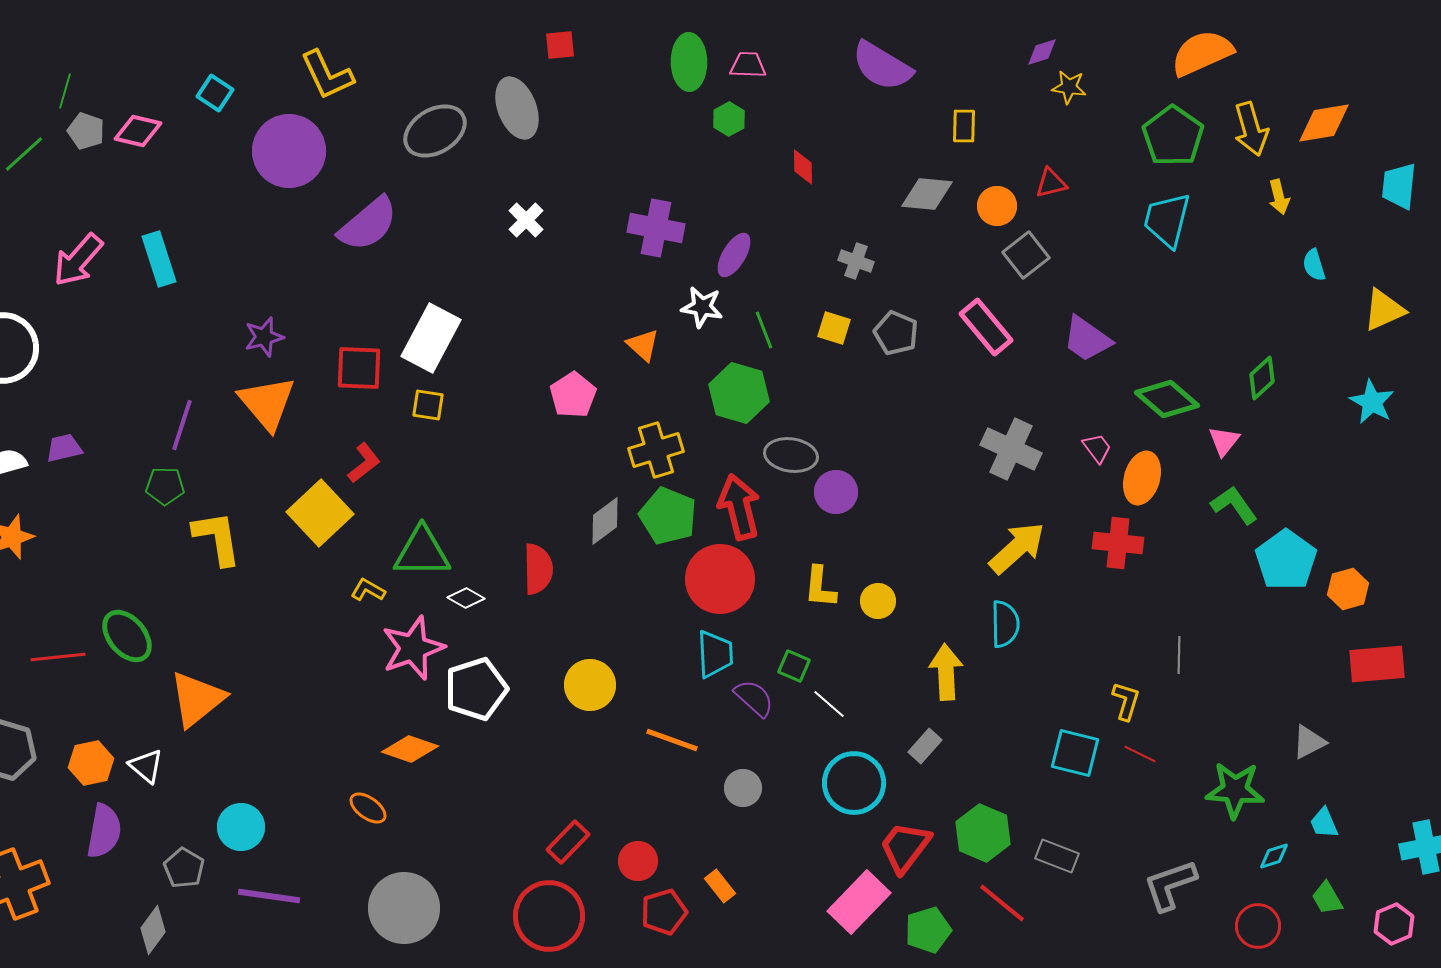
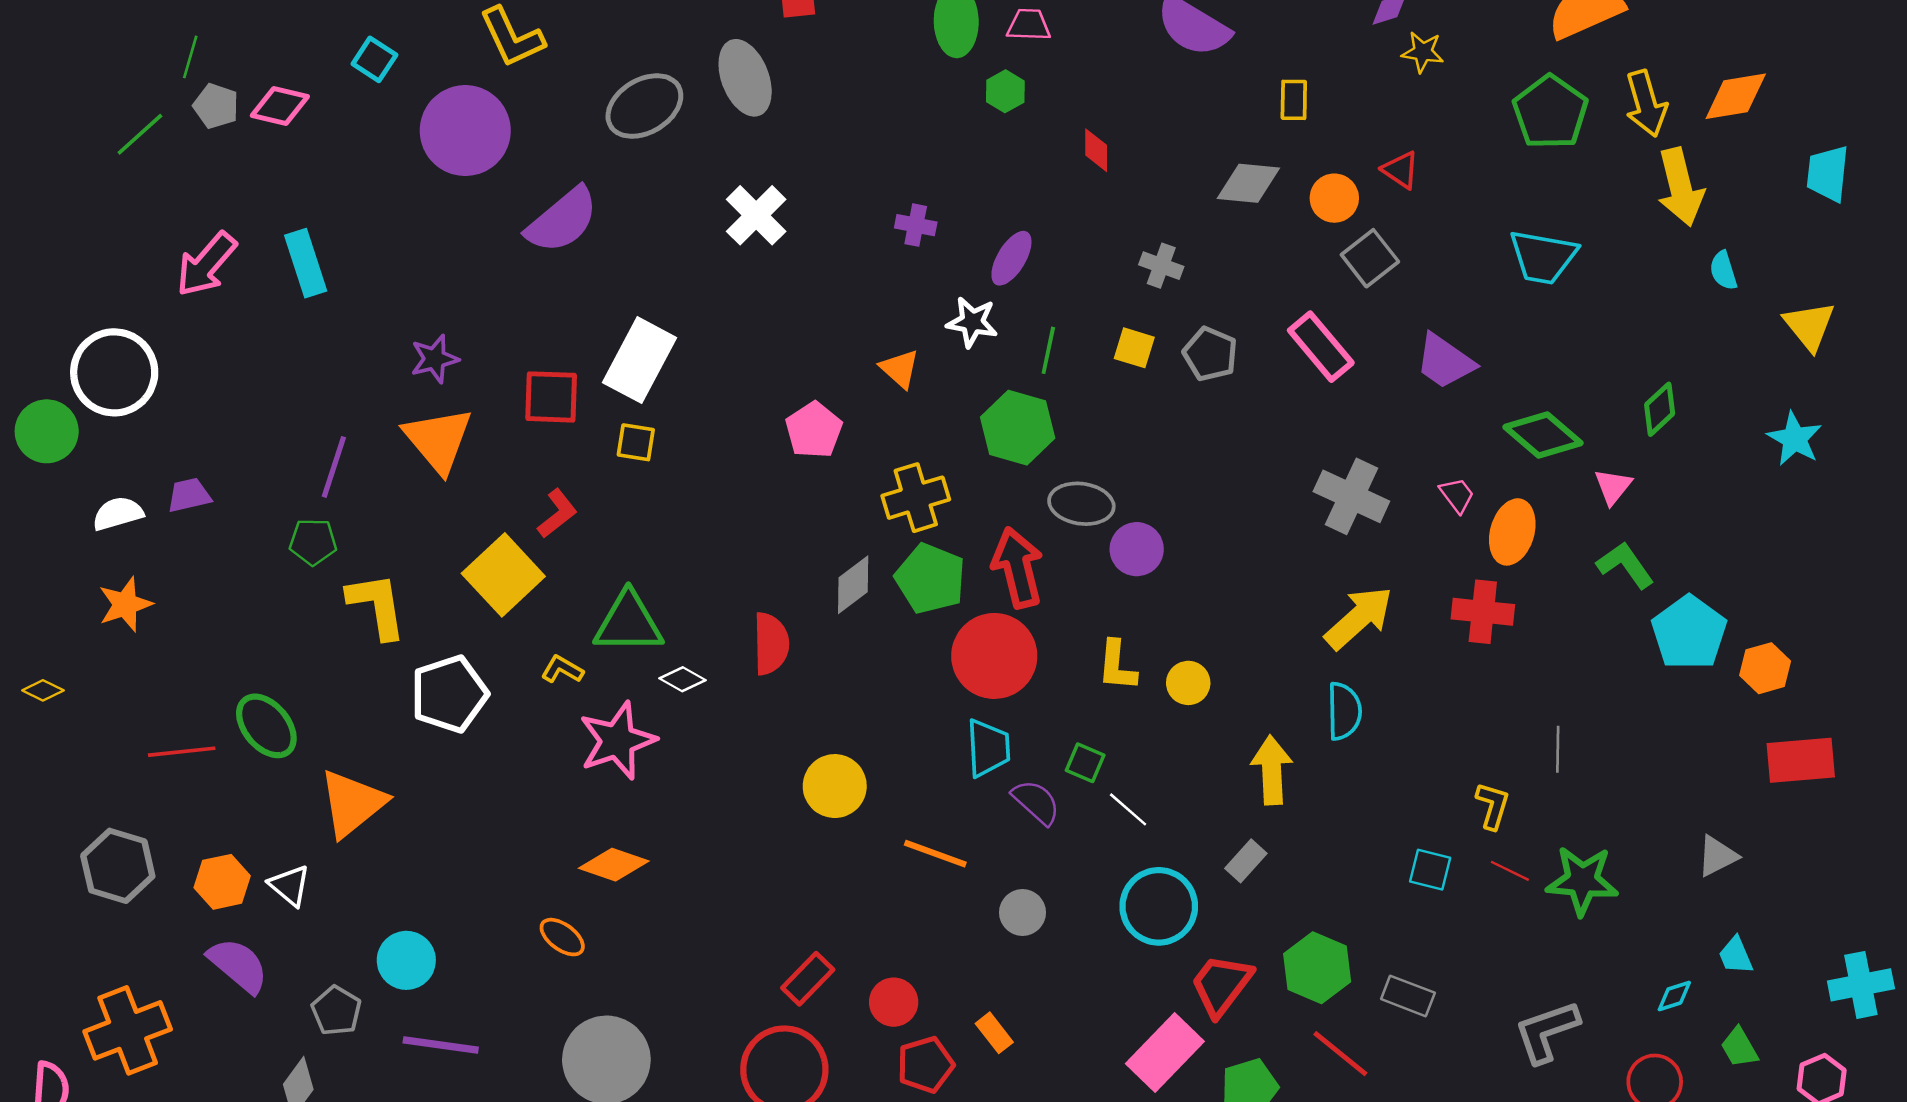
red triangle: (1051, 183) -> (1401, 170), turned 48
yellow arrow: (1279, 197) -> (1680, 187), size x1.8
white cross: (526, 220) -> (756, 215), size x1.4
cyan trapezoid: (1167, 220) -> (1543, 257), moved, turned -94
purple cross: (656, 228) -> (916, 225), size x0.6
yellow triangle: (1384, 310) -> (1809, 326), turned -45
green line: (764, 330) -> (1048, 350), turned 33
white pentagon: (476, 689) -> (449, 694), moved
cyan square: (1075, 753) -> (1430, 870), size x0.7
green star: (1235, 790) -> (1582, 881), moved
purple semicircle: (104, 831) -> (238, 965), turned -60

